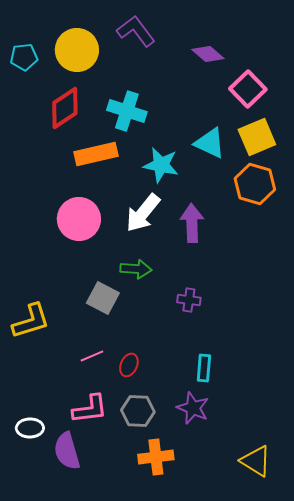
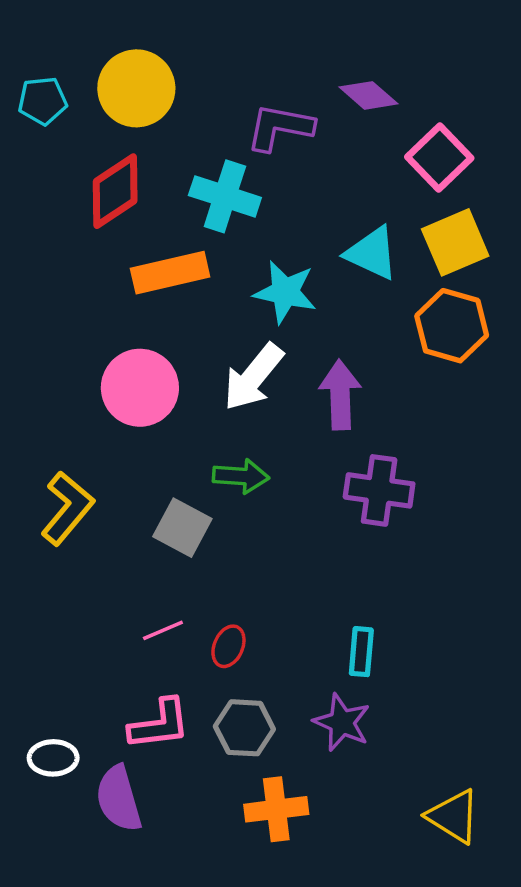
purple L-shape: (136, 31) -> (280, 127), moved, turned -42
purple cross: (189, 300) -> (379, 490), moved, size x1.6
yellow L-shape: (31, 321) -> (67, 508), moved, turned -33

